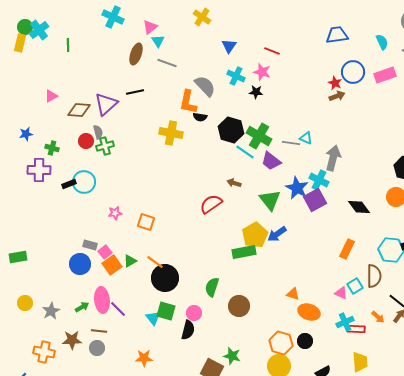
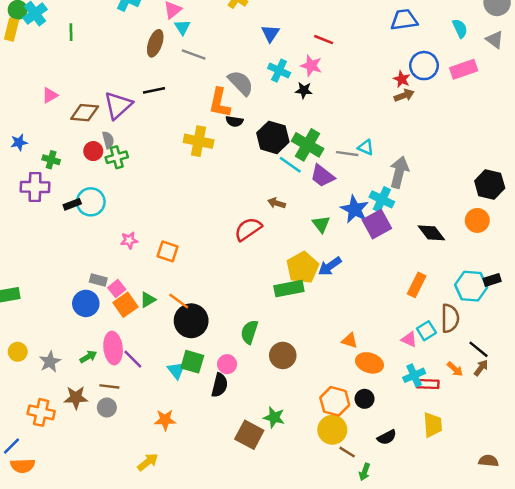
green triangle: (270, 200) -> (321, 224), size x0.7

